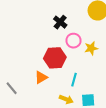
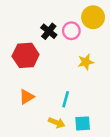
pink circle: (74, 41) -> (71, 31), moved
red hexagon: (55, 58) -> (26, 55), moved

